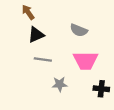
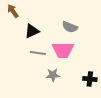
brown arrow: (28, 12) -> (13, 11), moved
pink trapezoid: (86, 61) -> (63, 50), moved

